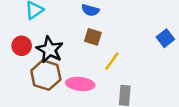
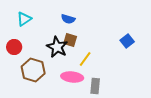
black star: (50, 50) -> (57, 47), moved
pink ellipse: (80, 84) -> (72, 77), moved

